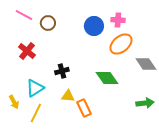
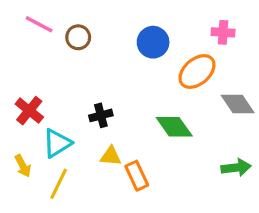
pink cross: (118, 20) -> (223, 32), moved
red cross: (27, 51) -> (29, 111), moved

